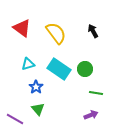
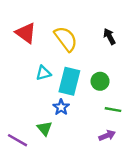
cyan triangle: (28, 64) -> (43, 73), moved
cyan rectangle: (59, 69) -> (69, 81), turned 70
blue star: (36, 87) -> (61, 107), moved

